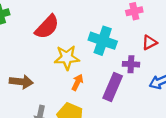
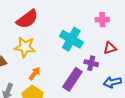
yellow star: (67, 58) -> (25, 47), moved
orange arrow: (77, 82) -> (35, 74), moved

